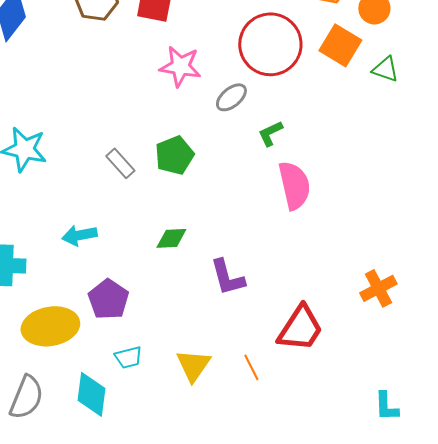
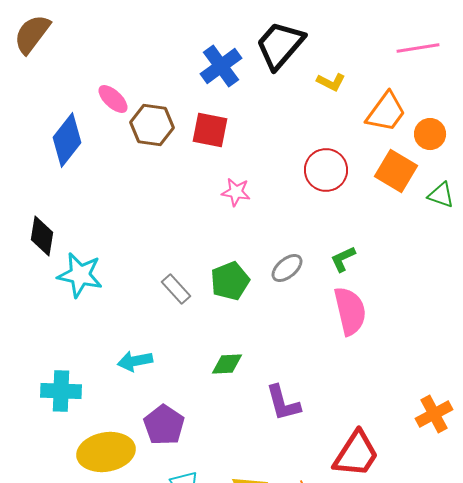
red circle: (270, 44) -> (326, 170), size x0.7
pink star: (180, 66) -> (236, 192), size x0.7
gray ellipse: (231, 97) -> (287, 268), moved
green L-shape: (270, 133) -> (343, 259), moved

